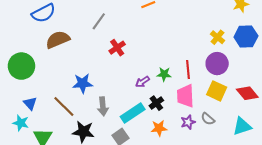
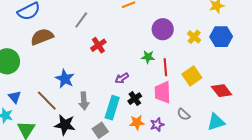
purple circle: (217, 64) -> (163, 29), moved
green star: (164, 74) -> (148, 57), moved
blue star: (83, 83) -> (65, 79), turned 30
yellow square: (217, 91) -> (192, 76), moved, turned 30
cyan rectangle: (133, 113) -> (112, 108), turned -40
purple star: (188, 122) -> (157, 125), moved

